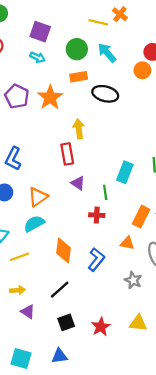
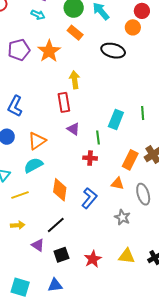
orange rectangle: (79, 77) -> (75, 33), turned 49
black ellipse: (105, 94) -> (113, 51), moved
purple pentagon: (17, 96) -> (19, 50), turned 30
purple triangle: (28, 312) -> (38, 245), moved

